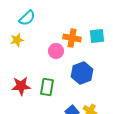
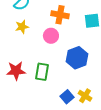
orange cross: (72, 38) -> (60, 15), moved
yellow star: (17, 40) -> (22, 27), moved

